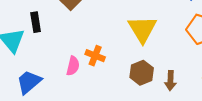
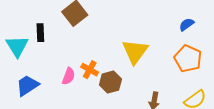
brown hexagon: (142, 73) -> (110, 82), moved

